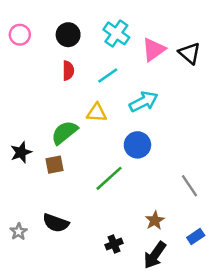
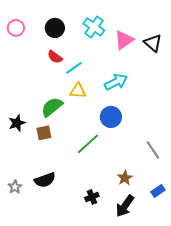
red semicircle: (68, 71) -> (55, 57), turned 126
cyan line: (108, 76) -> (74, 68), moved
black semicircle: (56, 223) -> (45, 180), turned -40

